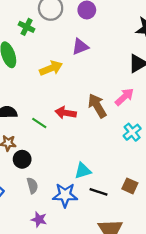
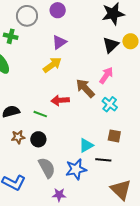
yellow arrow: (51, 68) -> (52, 65), moved
cyan cross: (132, 132) -> (110, 104), moved
black circle: (22, 159) -> (38, 139), moved
gray semicircle: (32, 186) -> (47, 168), size x1.5
brown square: (130, 186) -> (114, 136), moved

